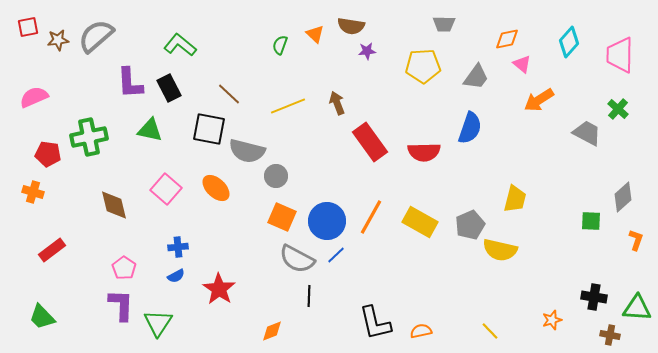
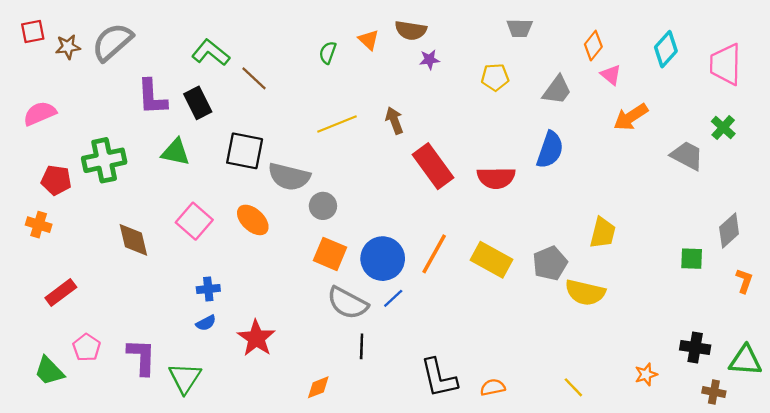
orange diamond: (507, 39) -> (593, 46), turned -40
yellow pentagon: (423, 66) -> (495, 77), size x0.7
brown line: (229, 94) -> (254, 78), moved
pink pentagon: (124, 268) -> (87, 348), moved

